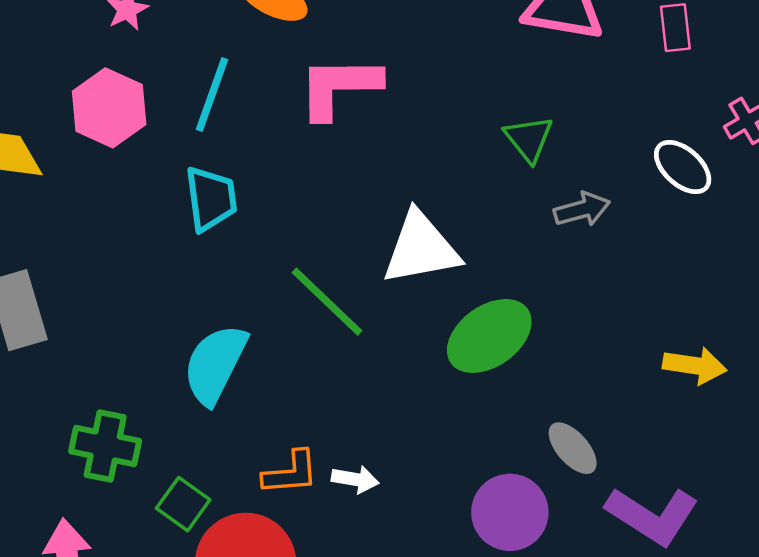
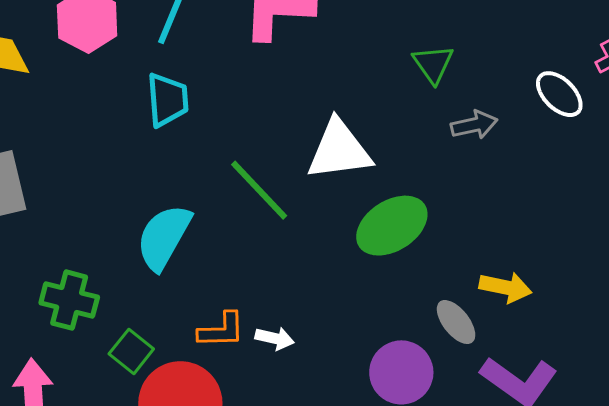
yellow arrow: (695, 366) -> (505, 287), moved

